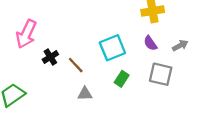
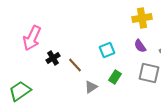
cyan square: (112, 48) -> (107, 50), size x0.7
gray triangle: (85, 94) -> (91, 87), moved, turned -32

